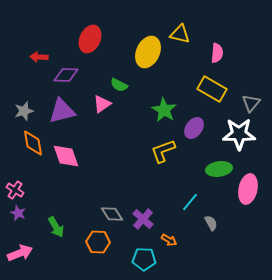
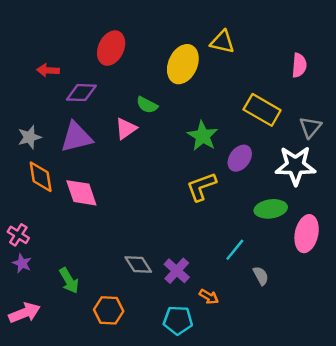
pink semicircle: (217, 53) -> (299, 65), moved
orange hexagon: (98, 242) -> (109, 310), moved

